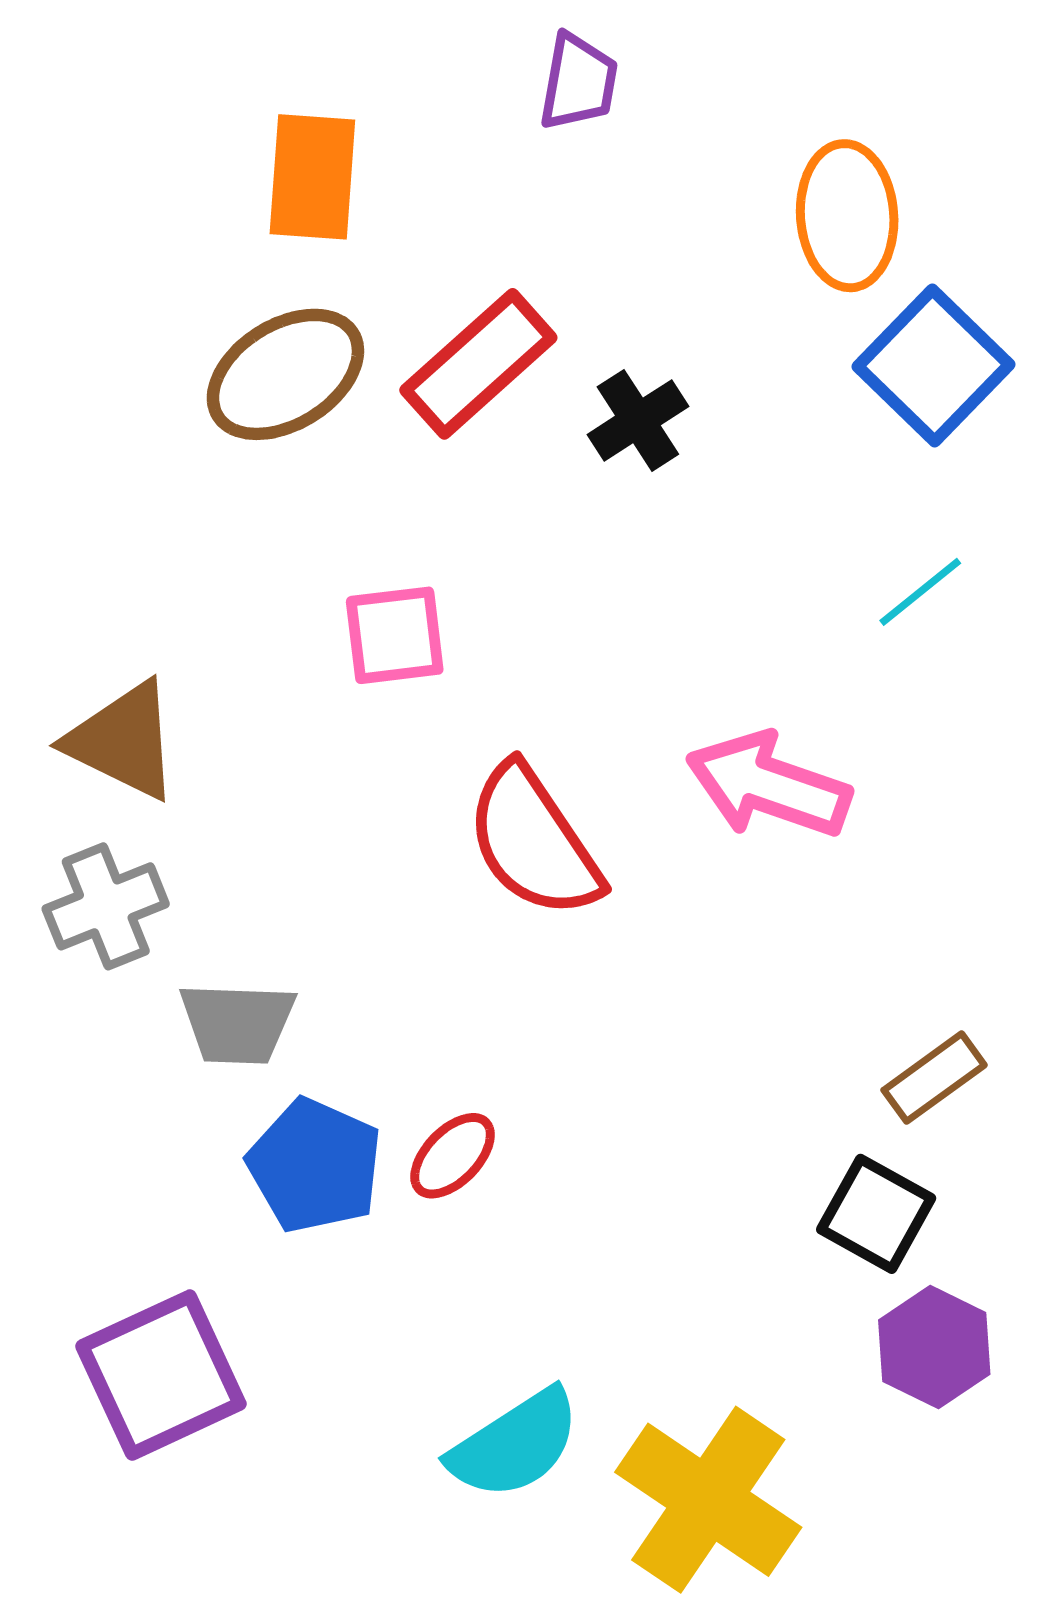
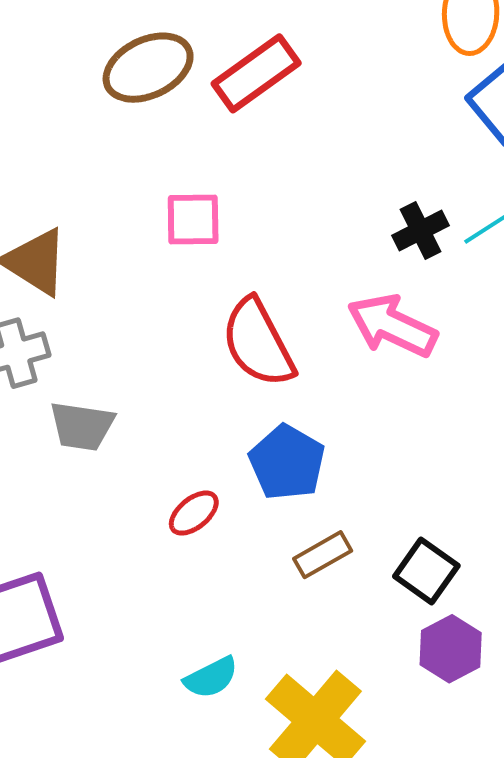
black cross: (638, 420) -> (421, 231), moved
brown rectangle: (934, 1078) -> (323, 555), moved
blue pentagon: (315, 1166) -> (287, 462), moved
cyan semicircle: (515, 1444) -> (211, 678), size x0.7

